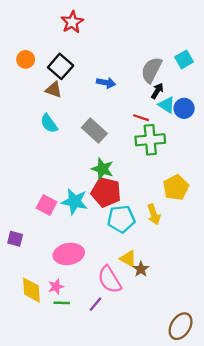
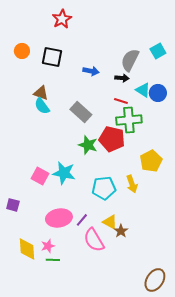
black square: (61, 66) -> (52, 57), turned -30
brown triangle: (54, 90) -> (41, 93), moved
black arrow: (157, 91) -> (122, 78), moved, turned 64
red pentagon: (106, 192) -> (112, 139), moved
purple line: (96, 304) -> (82, 220), moved

